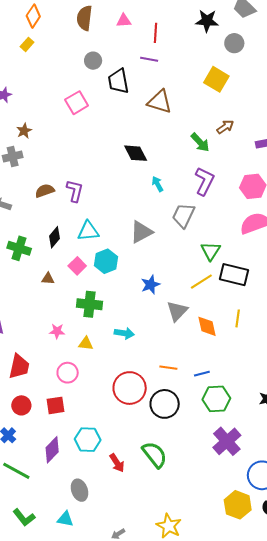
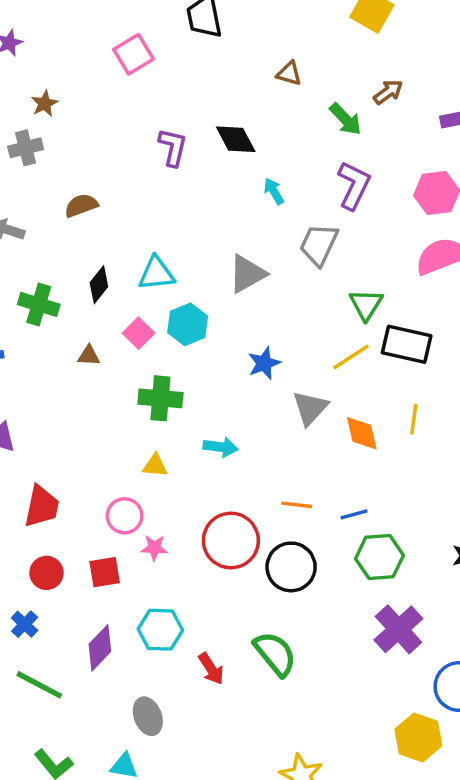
brown triangle: (160, 102) -> (289, 74), moved, size x0.6
purple L-shape: (75, 191) -> (173, 147), moved
pink star: (57, 331) -> (154, 548), moved

